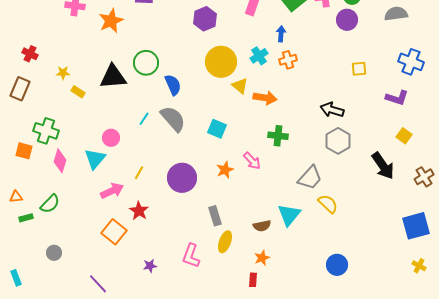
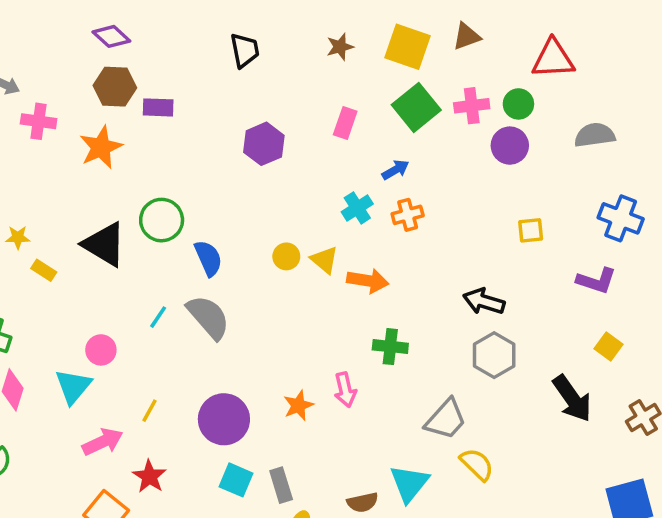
blue arrow: (281, 34) -> (395, 170), turned 56
yellow circle: (221, 62) -> (286, 256), moved, size x0.5
black triangle: (113, 77) -> (104, 244), turned 36
cyan square: (217, 129) -> (236, 480), moved
pink arrow: (252, 161) -> (345, 390), turned 30

